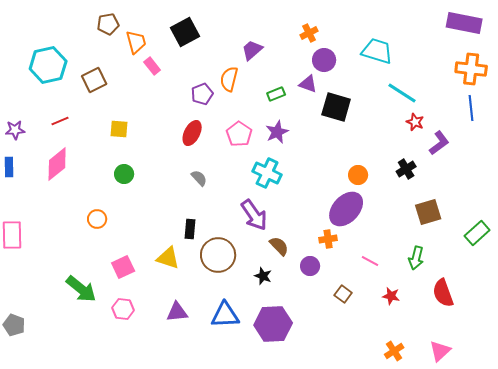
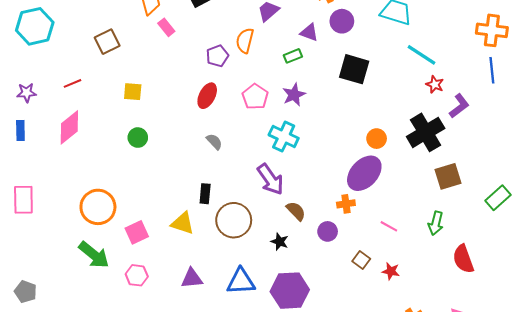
cyan hexagon: (48, 65) -> (35, 26), moved
purple triangle: (308, 84) -> (309, 32), moved
black cross: (406, 169) -> (426, 132), size x1.8
orange circle: (97, 219) -> (98, 207), moved, size x1.8
red star: (391, 296) -> (391, 271), moved

